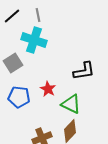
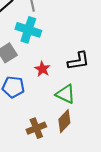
red star: (48, 89) -> (42, 69), moved

